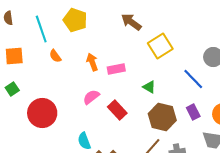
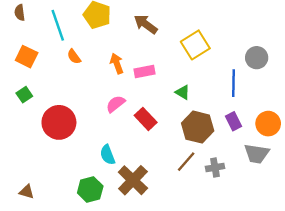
brown arrow: (131, 22) -> (146, 24), moved
orange square: (14, 56) -> (27, 57), turned 30
blue line: (193, 79) -> (233, 83), turned 45

